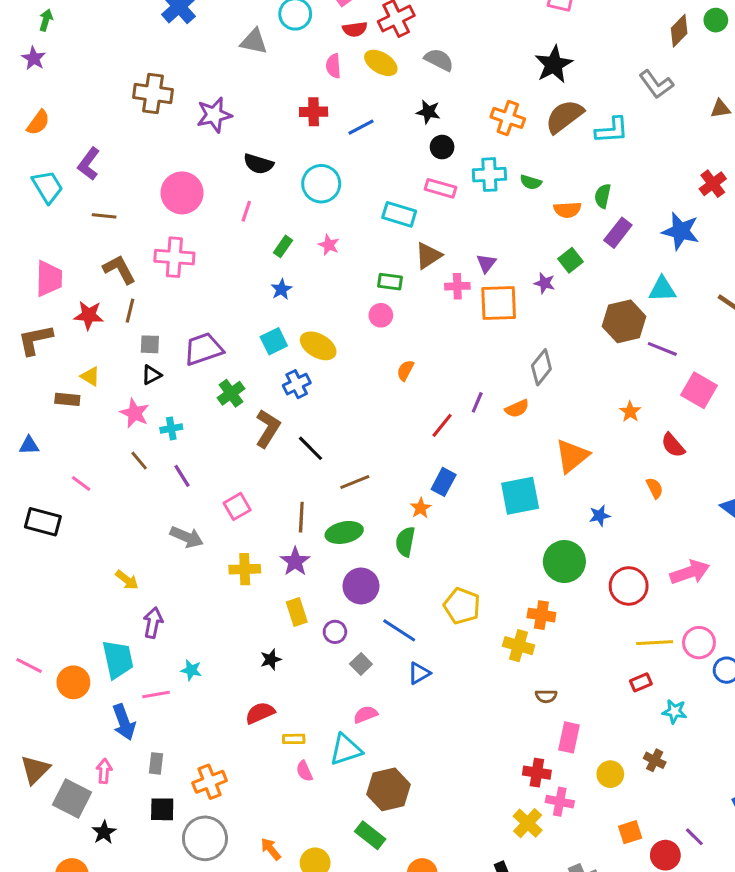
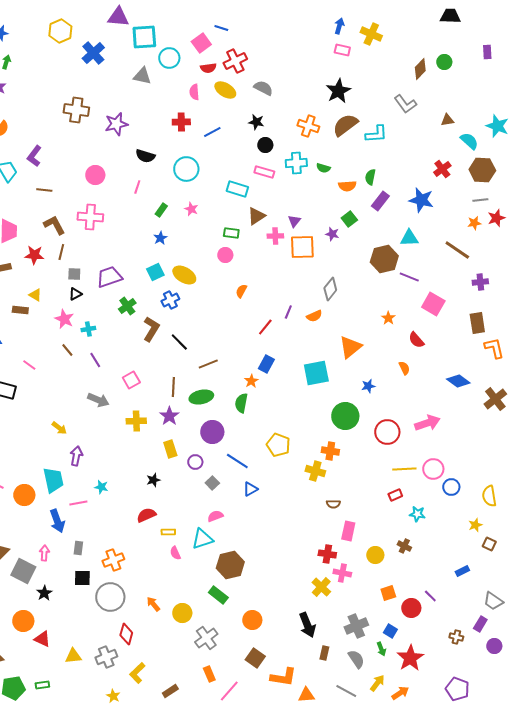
pink circle: (182, 193) -> (95, 175), size x0.7

